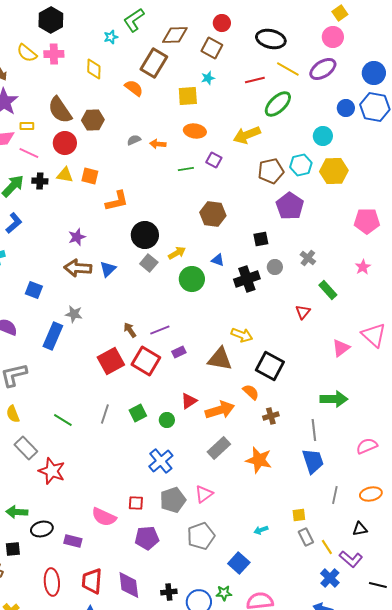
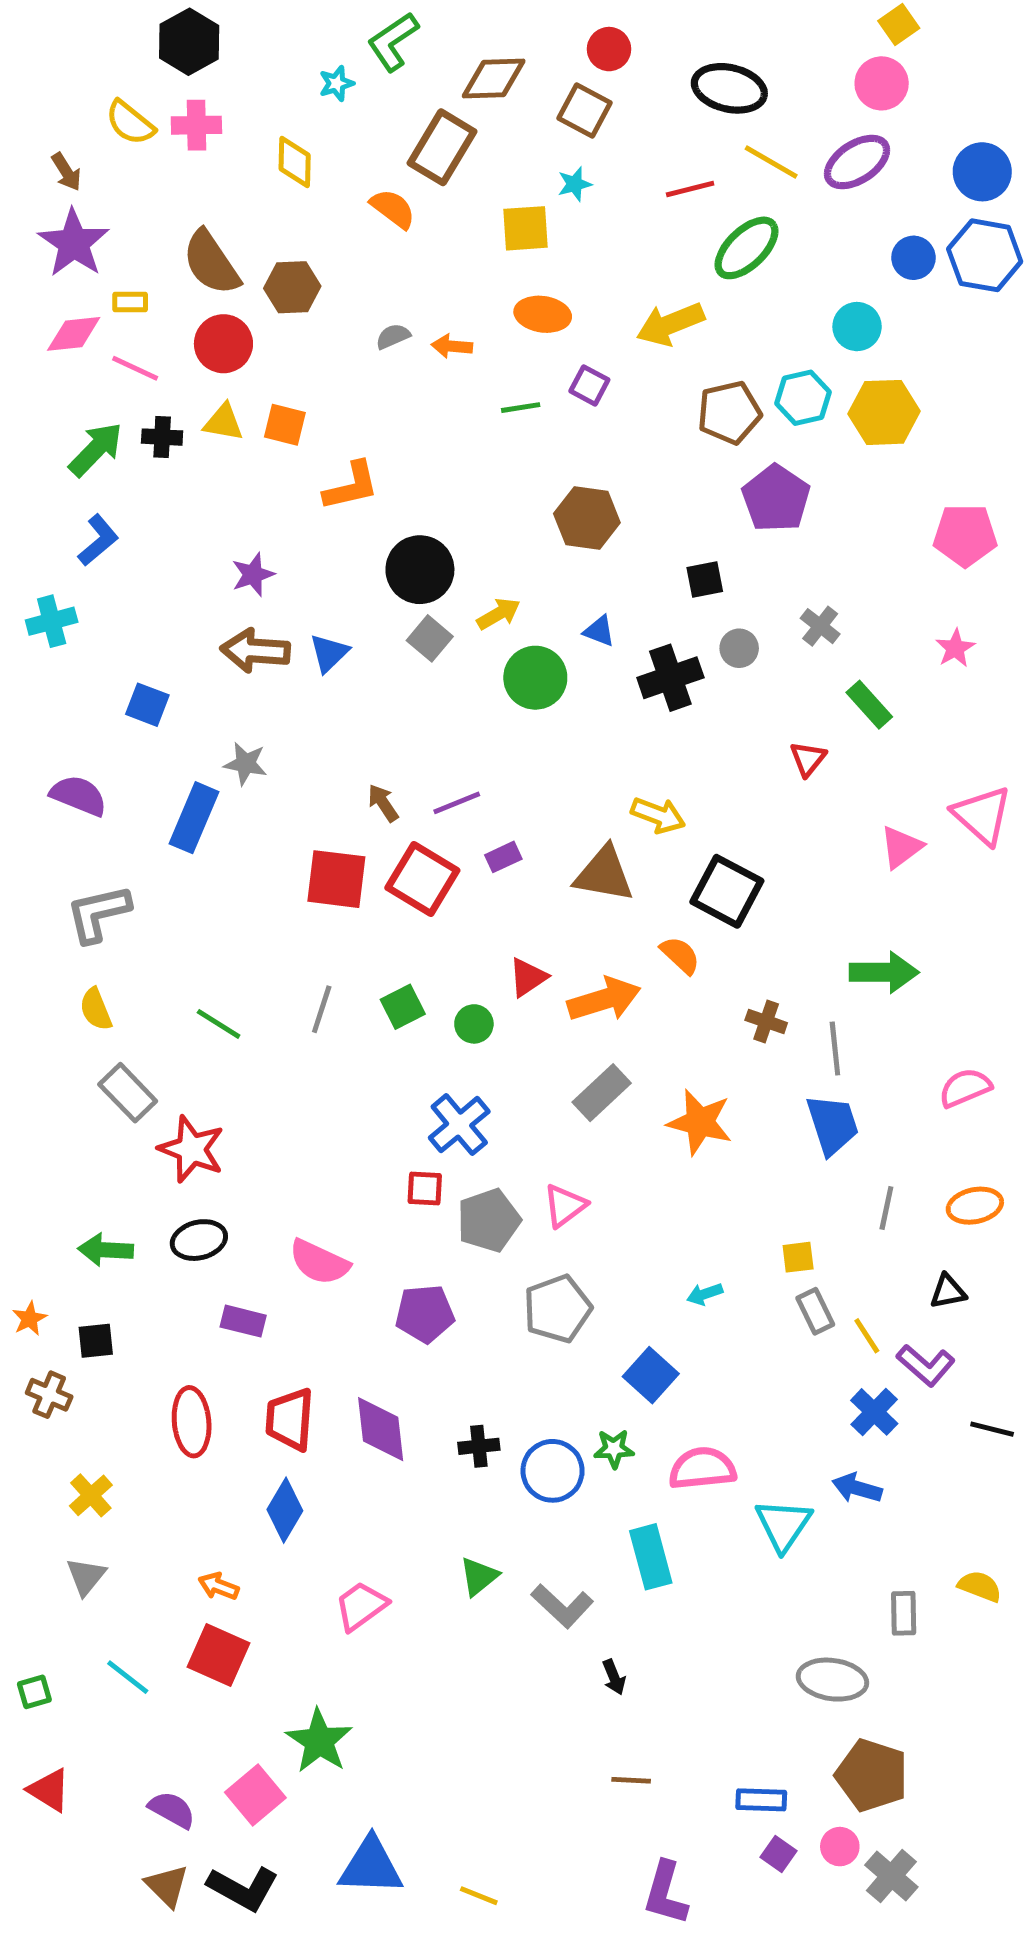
red square: (111, 361) -> (336, 879), turned 36
brown cross: (271, 416) -> (766, 1021), moved, turned 35
red square: (136, 503) -> (425, 1188), moved
black ellipse: (42, 529) -> (199, 1240), moved

